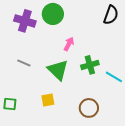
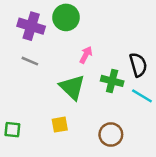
black semicircle: (111, 15) -> (138, 65), moved, turned -36
gray line: (24, 63) -> (30, 61), moved
green cross: (90, 65) -> (112, 81), turned 30

